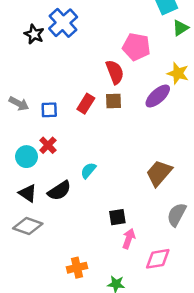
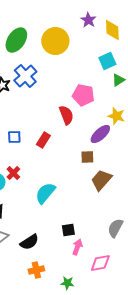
brown square: (114, 101) -> (87, 157), moved
blue square: (49, 110) -> (14, 137), moved
cyan semicircle: (88, 170) -> (45, 193), size x1.6
brown trapezoid: (159, 173) -> (101, 180), moved
black semicircle: (59, 191) -> (29, 242), moved

